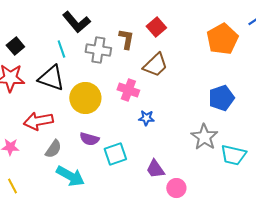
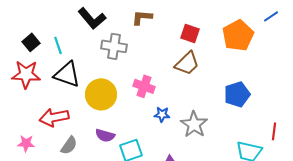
red square: (156, 27) -> (190, 33), moved, turned -30
brown L-shape: (126, 39) -> (142, 17), moved, turned -95
cyan line: (61, 49) -> (58, 45), moved
brown trapezoid: (155, 65) -> (187, 63), moved
gray star: (204, 137) -> (194, 124), moved

